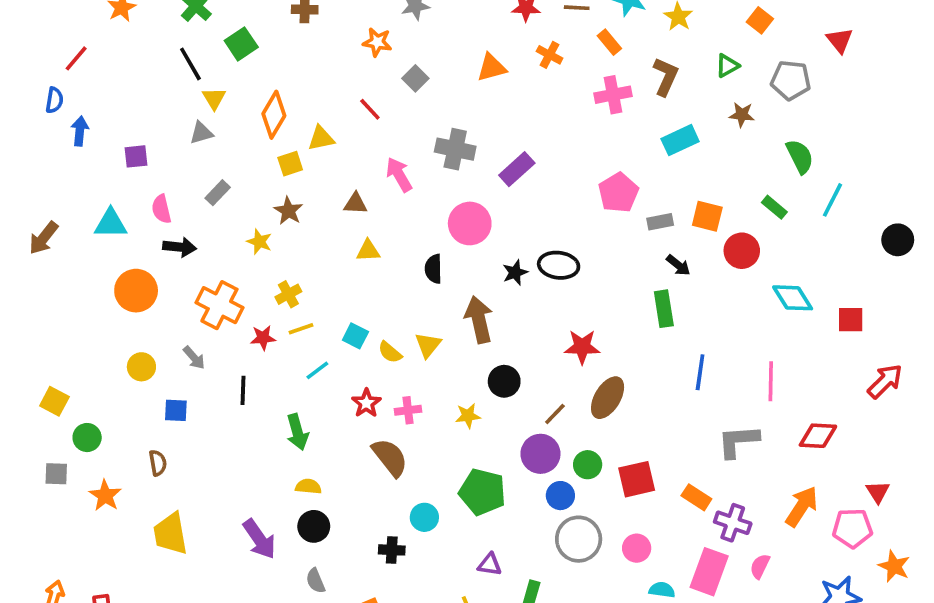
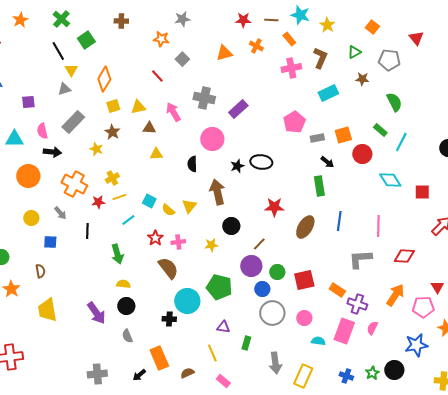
yellow triangle: (321, 138) -> (138, 107), moved
gray rectangle: (218, 193) -> (73, 122), size x1.6
cyan line: (832, 200) -> (401, 142), moved
orange square: (707, 216) -> (343, 135), turned -30
brown ellipse: (608, 398) -> (305, 227), moved
cyan circle: (424, 517) -> (187, 301), size x1.6

